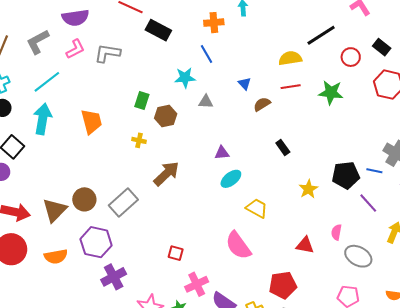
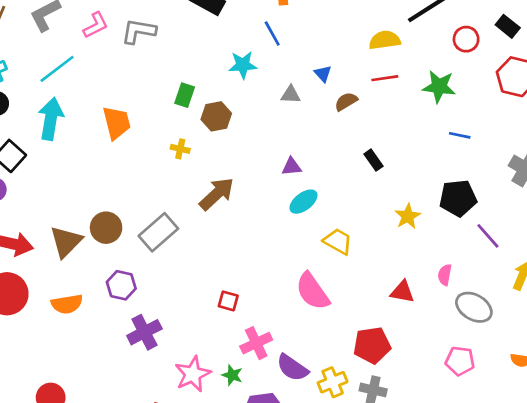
gray triangle: (206, 102) -> (291, 95), moved
blue line: (374, 171) -> (460, 135), moved
purple hexagon: (96, 242) -> (121, 285), size x0.7

